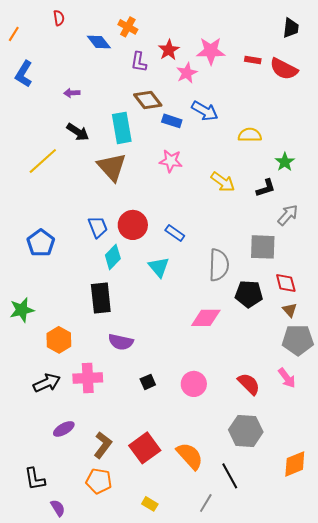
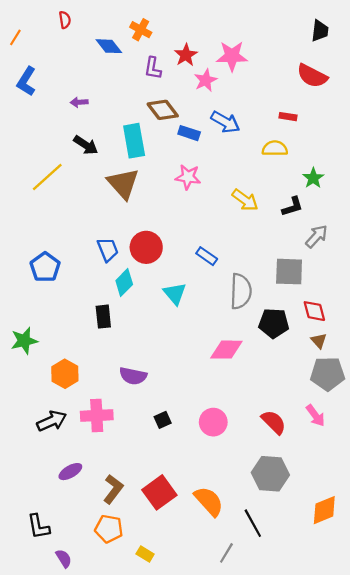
red rectangle: (253, 60) -> (288, 117), moved
blue rectangle: (175, 233) -> (207, 256), moved
black rectangle: (101, 298) -> (103, 317), moved, size x0.7
yellow rectangle: (150, 504) -> (145, 554), moved

